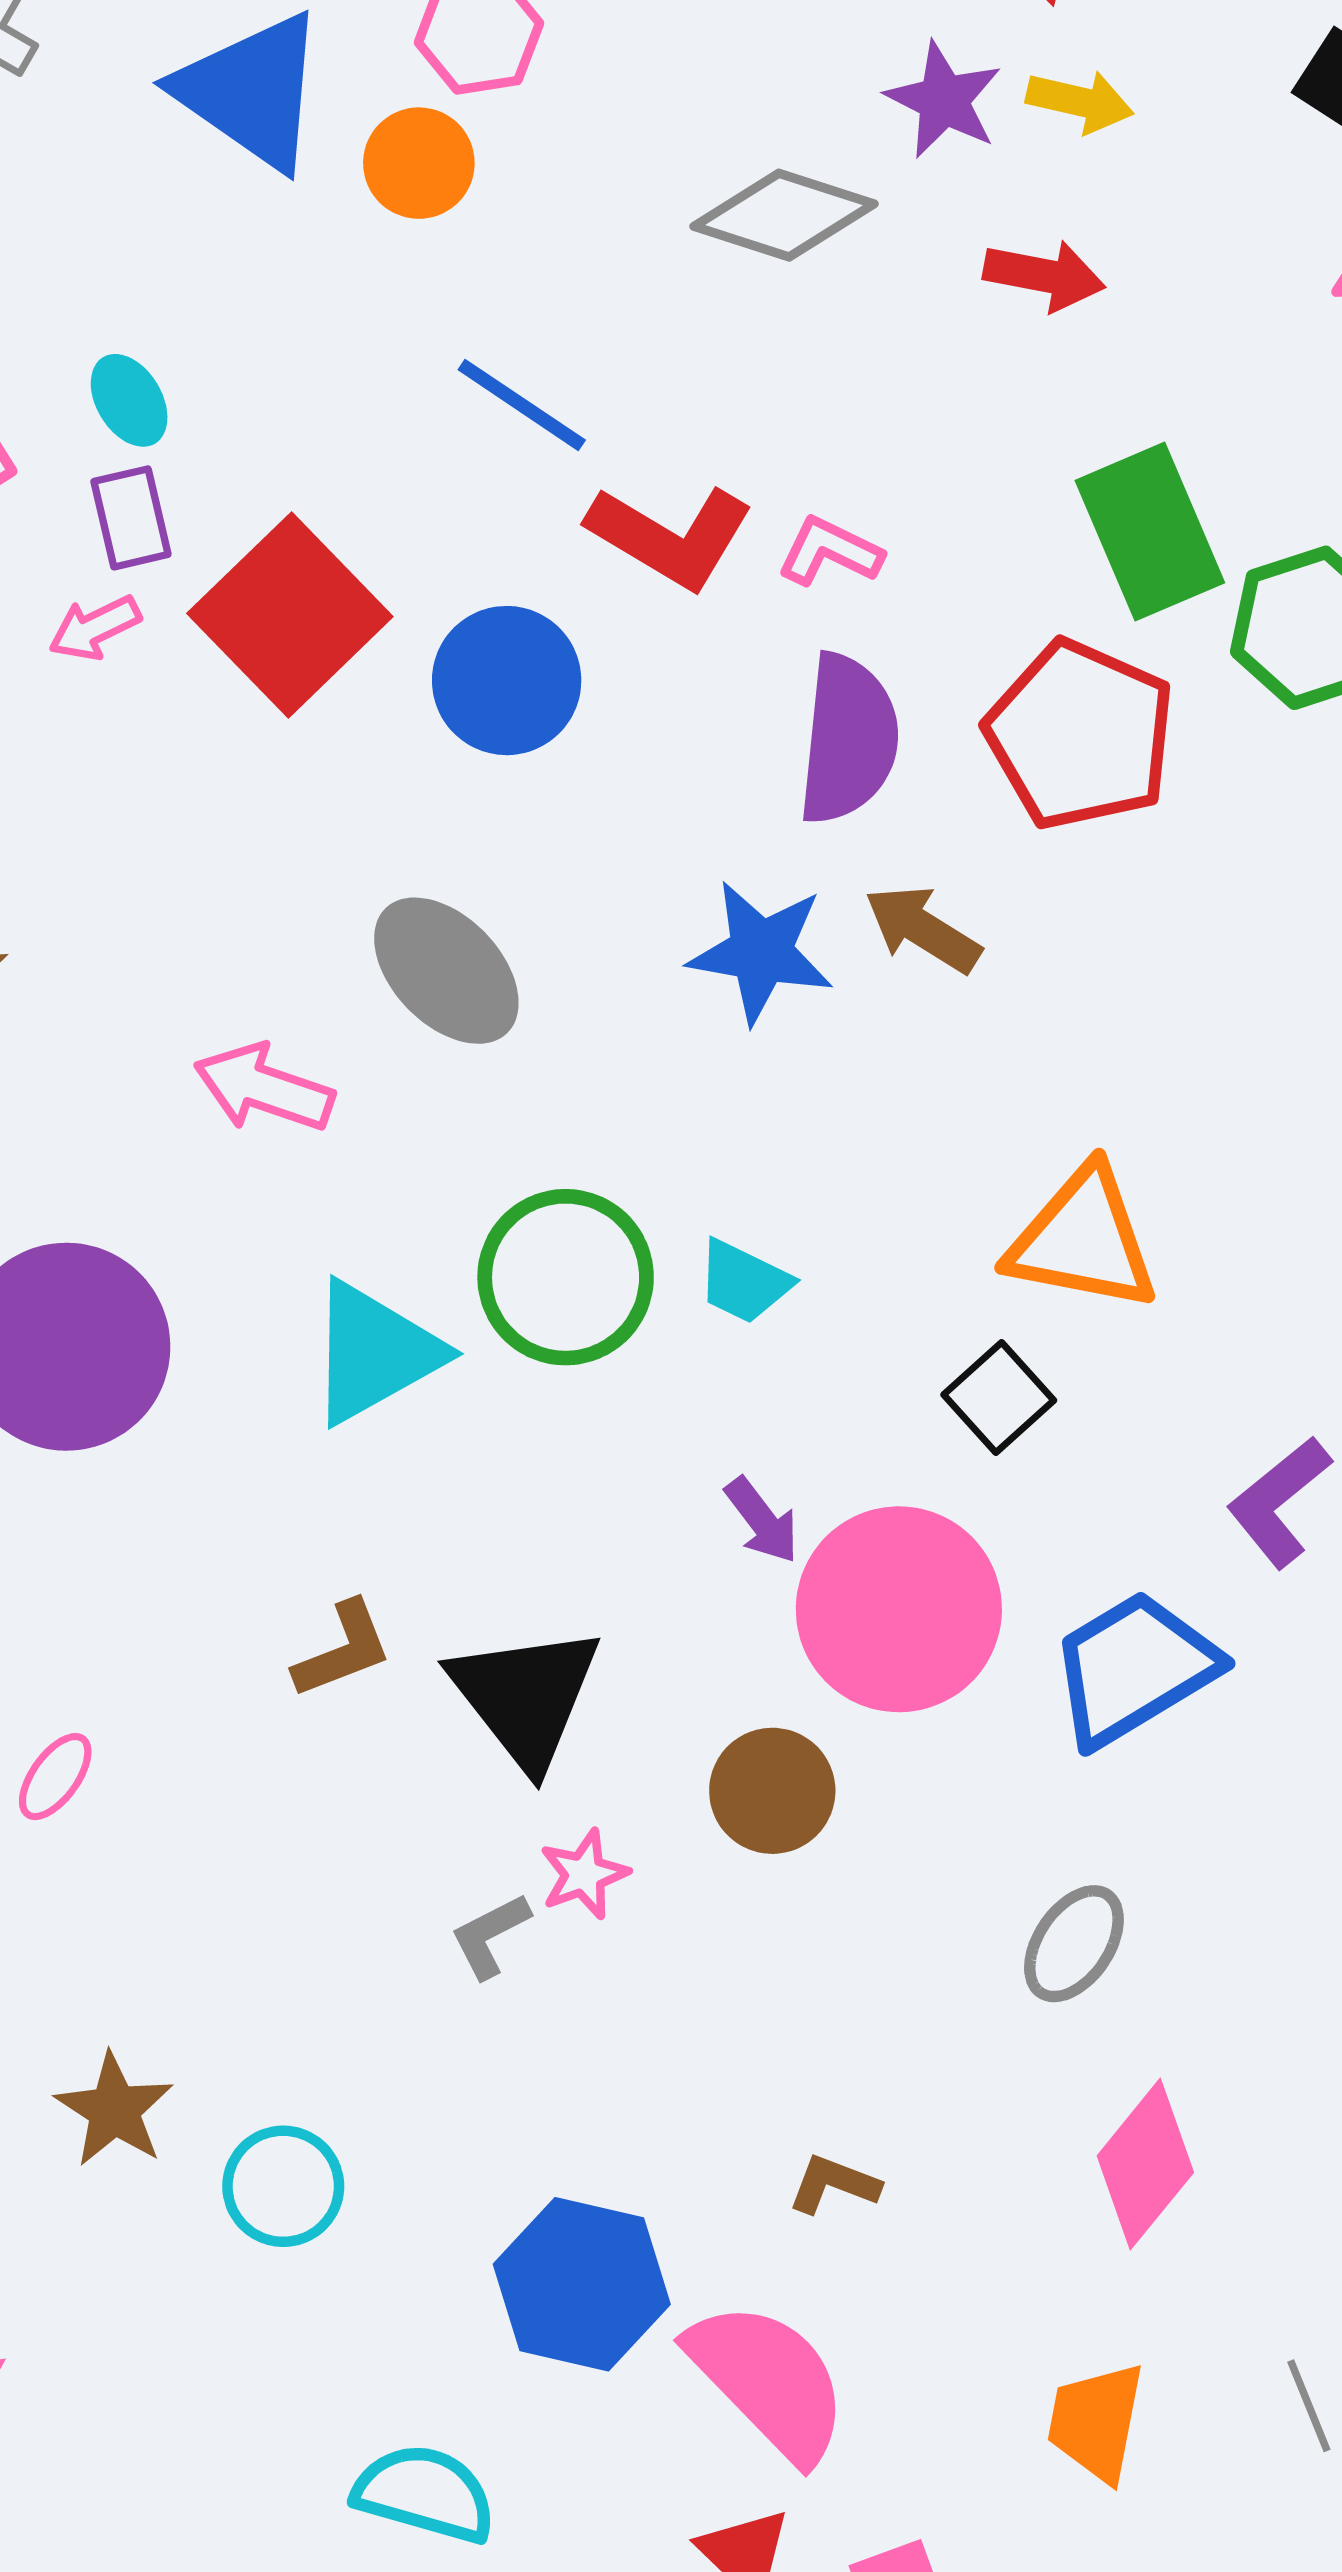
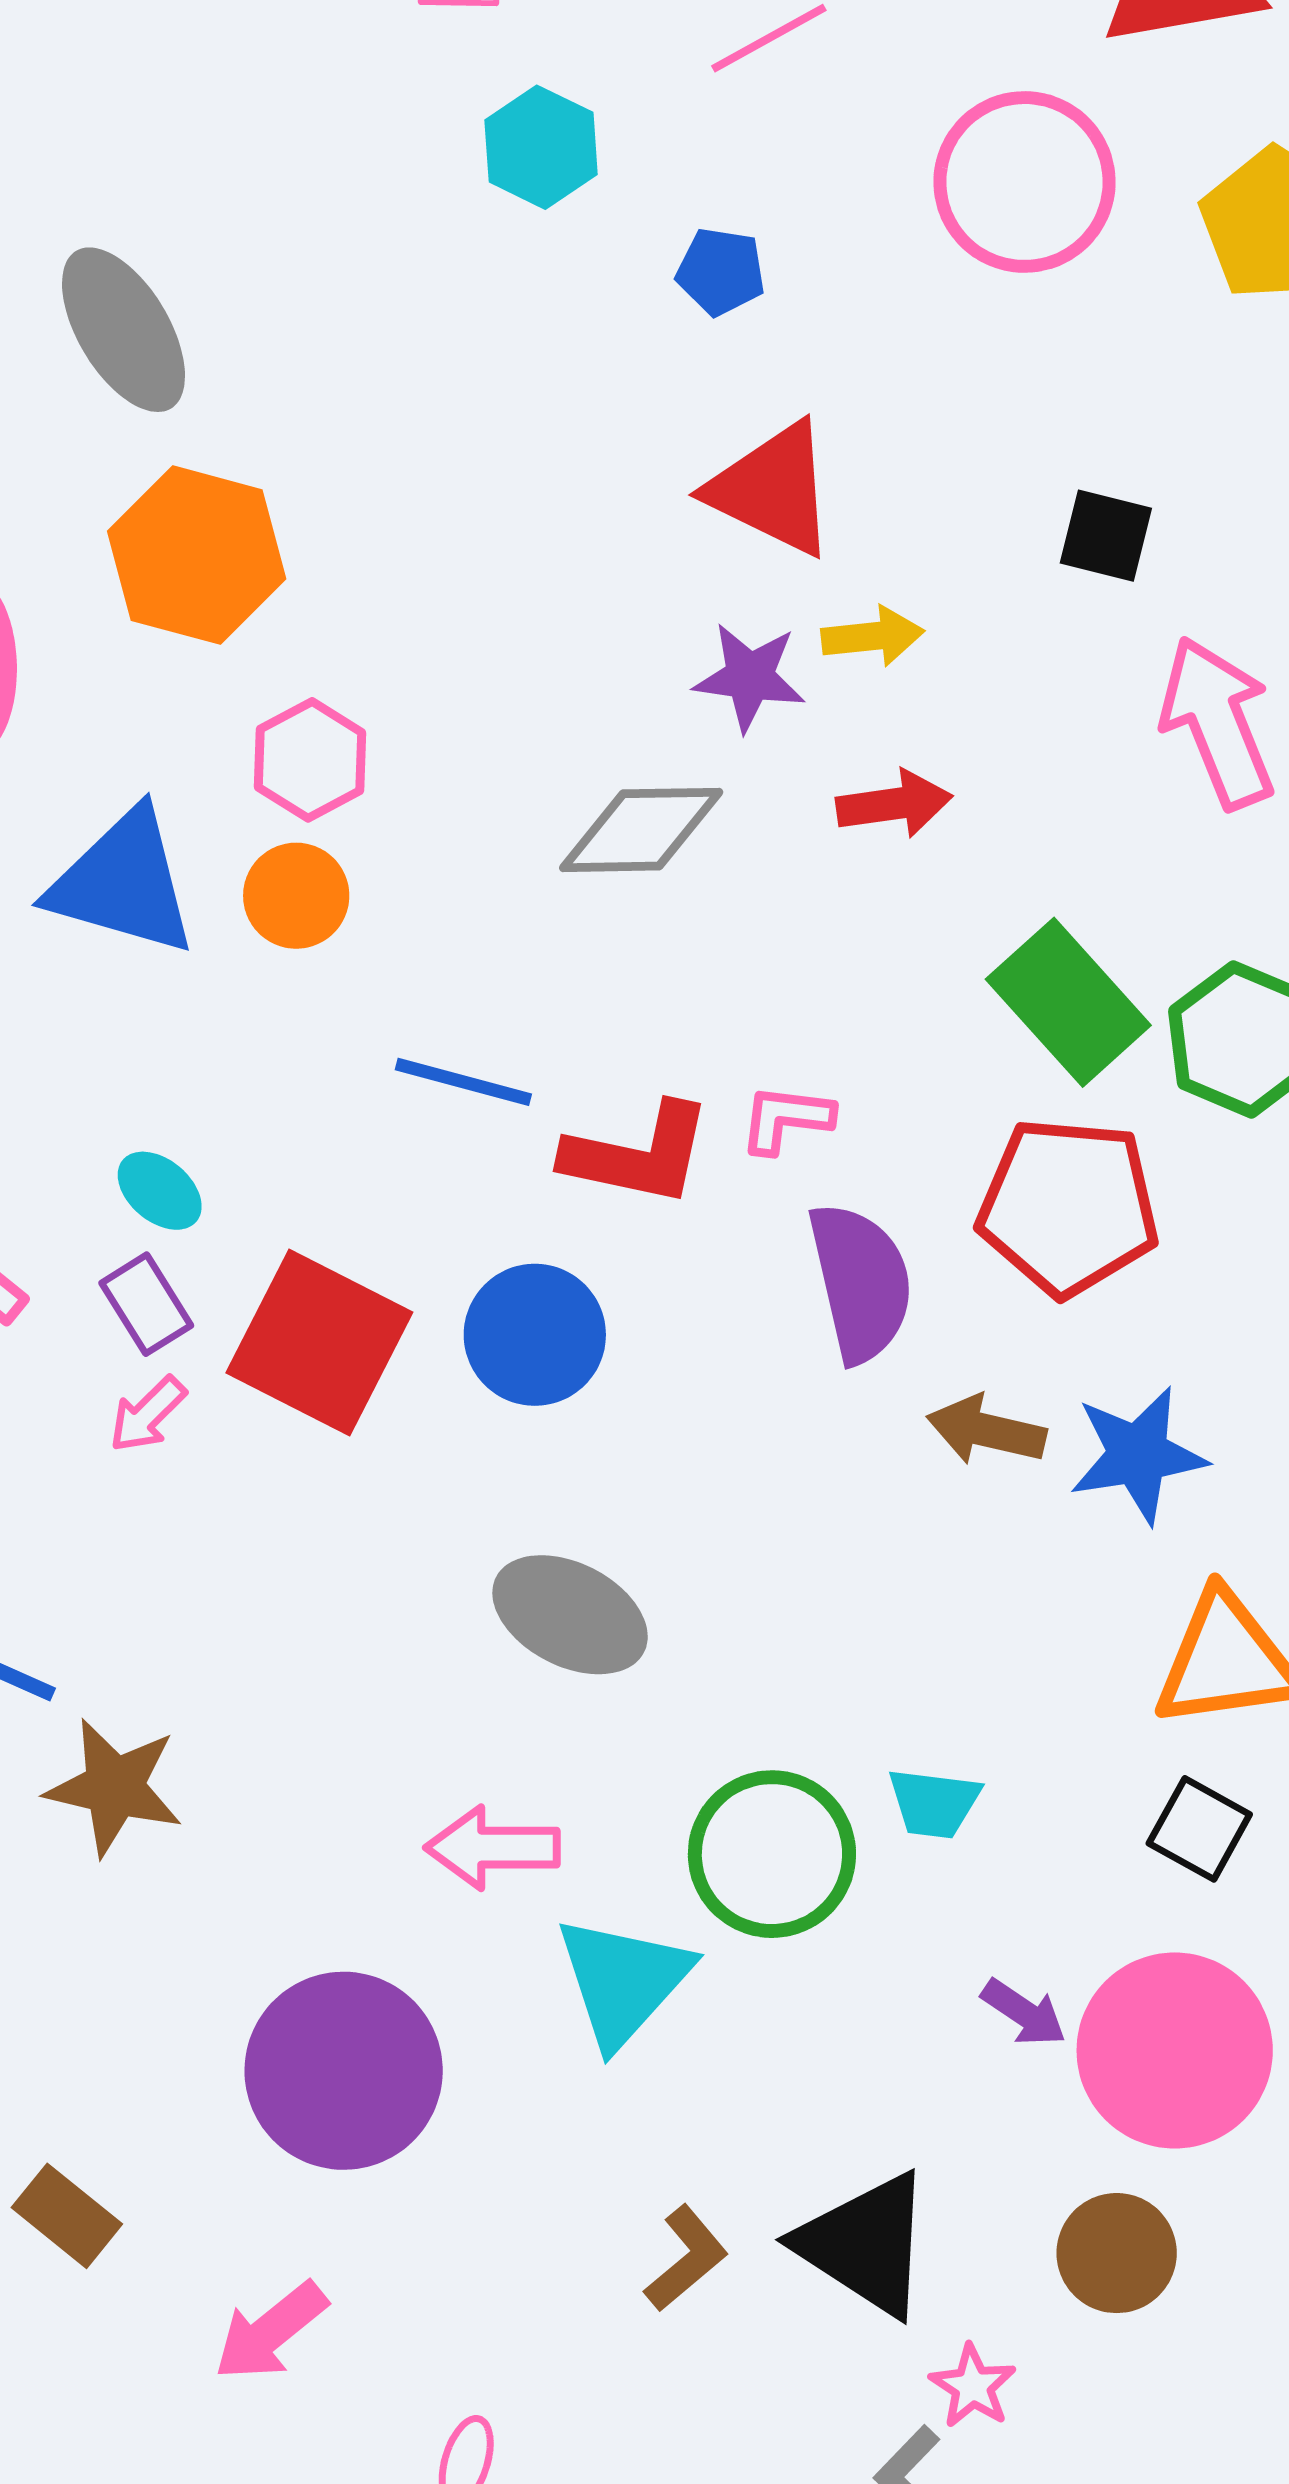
cyan ellipse: (129, 400) -> (160, 1191), moved
blue star: (761, 952) -> (1138, 1455), moved
pink arrow: (264, 1088) -> (493, 1848), moved

